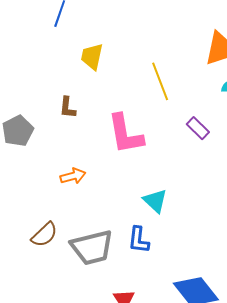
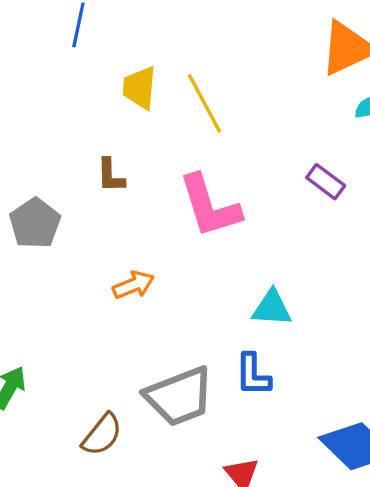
yellow line: (160, 81) -> (205, 103), moved
cyan triangle: (155, 201) -> (272, 308), turned -32
brown semicircle: (44, 235) -> (102, 435), moved

